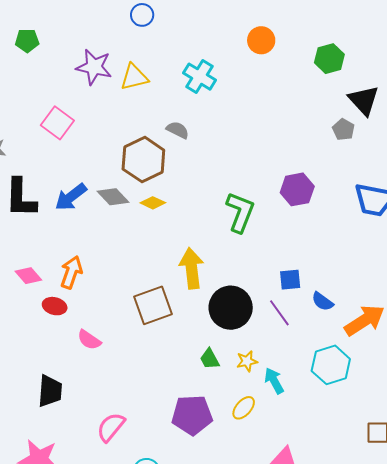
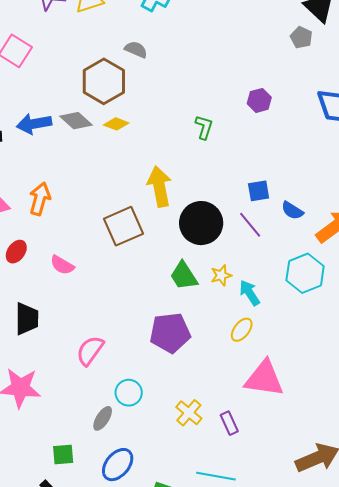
purple hexagon: (297, 189) -> (259, 100), size x0.7
blue arrow: (71, 197) -> (34, 124), turned 32
green L-shape: (240, 212) -> (204, 127), size x0.6
red ellipse: (55, 306) -> (16, 252), moved, turned -65
green trapezoid: (210, 359) -> (184, 276), size x1.4
yellow ellipse: (244, 408) -> (242, 330), moved

